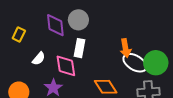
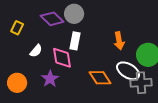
purple diamond: (55, 25) -> (52, 19), turned -40
white ellipse: (135, 63) -> (128, 71), moved

